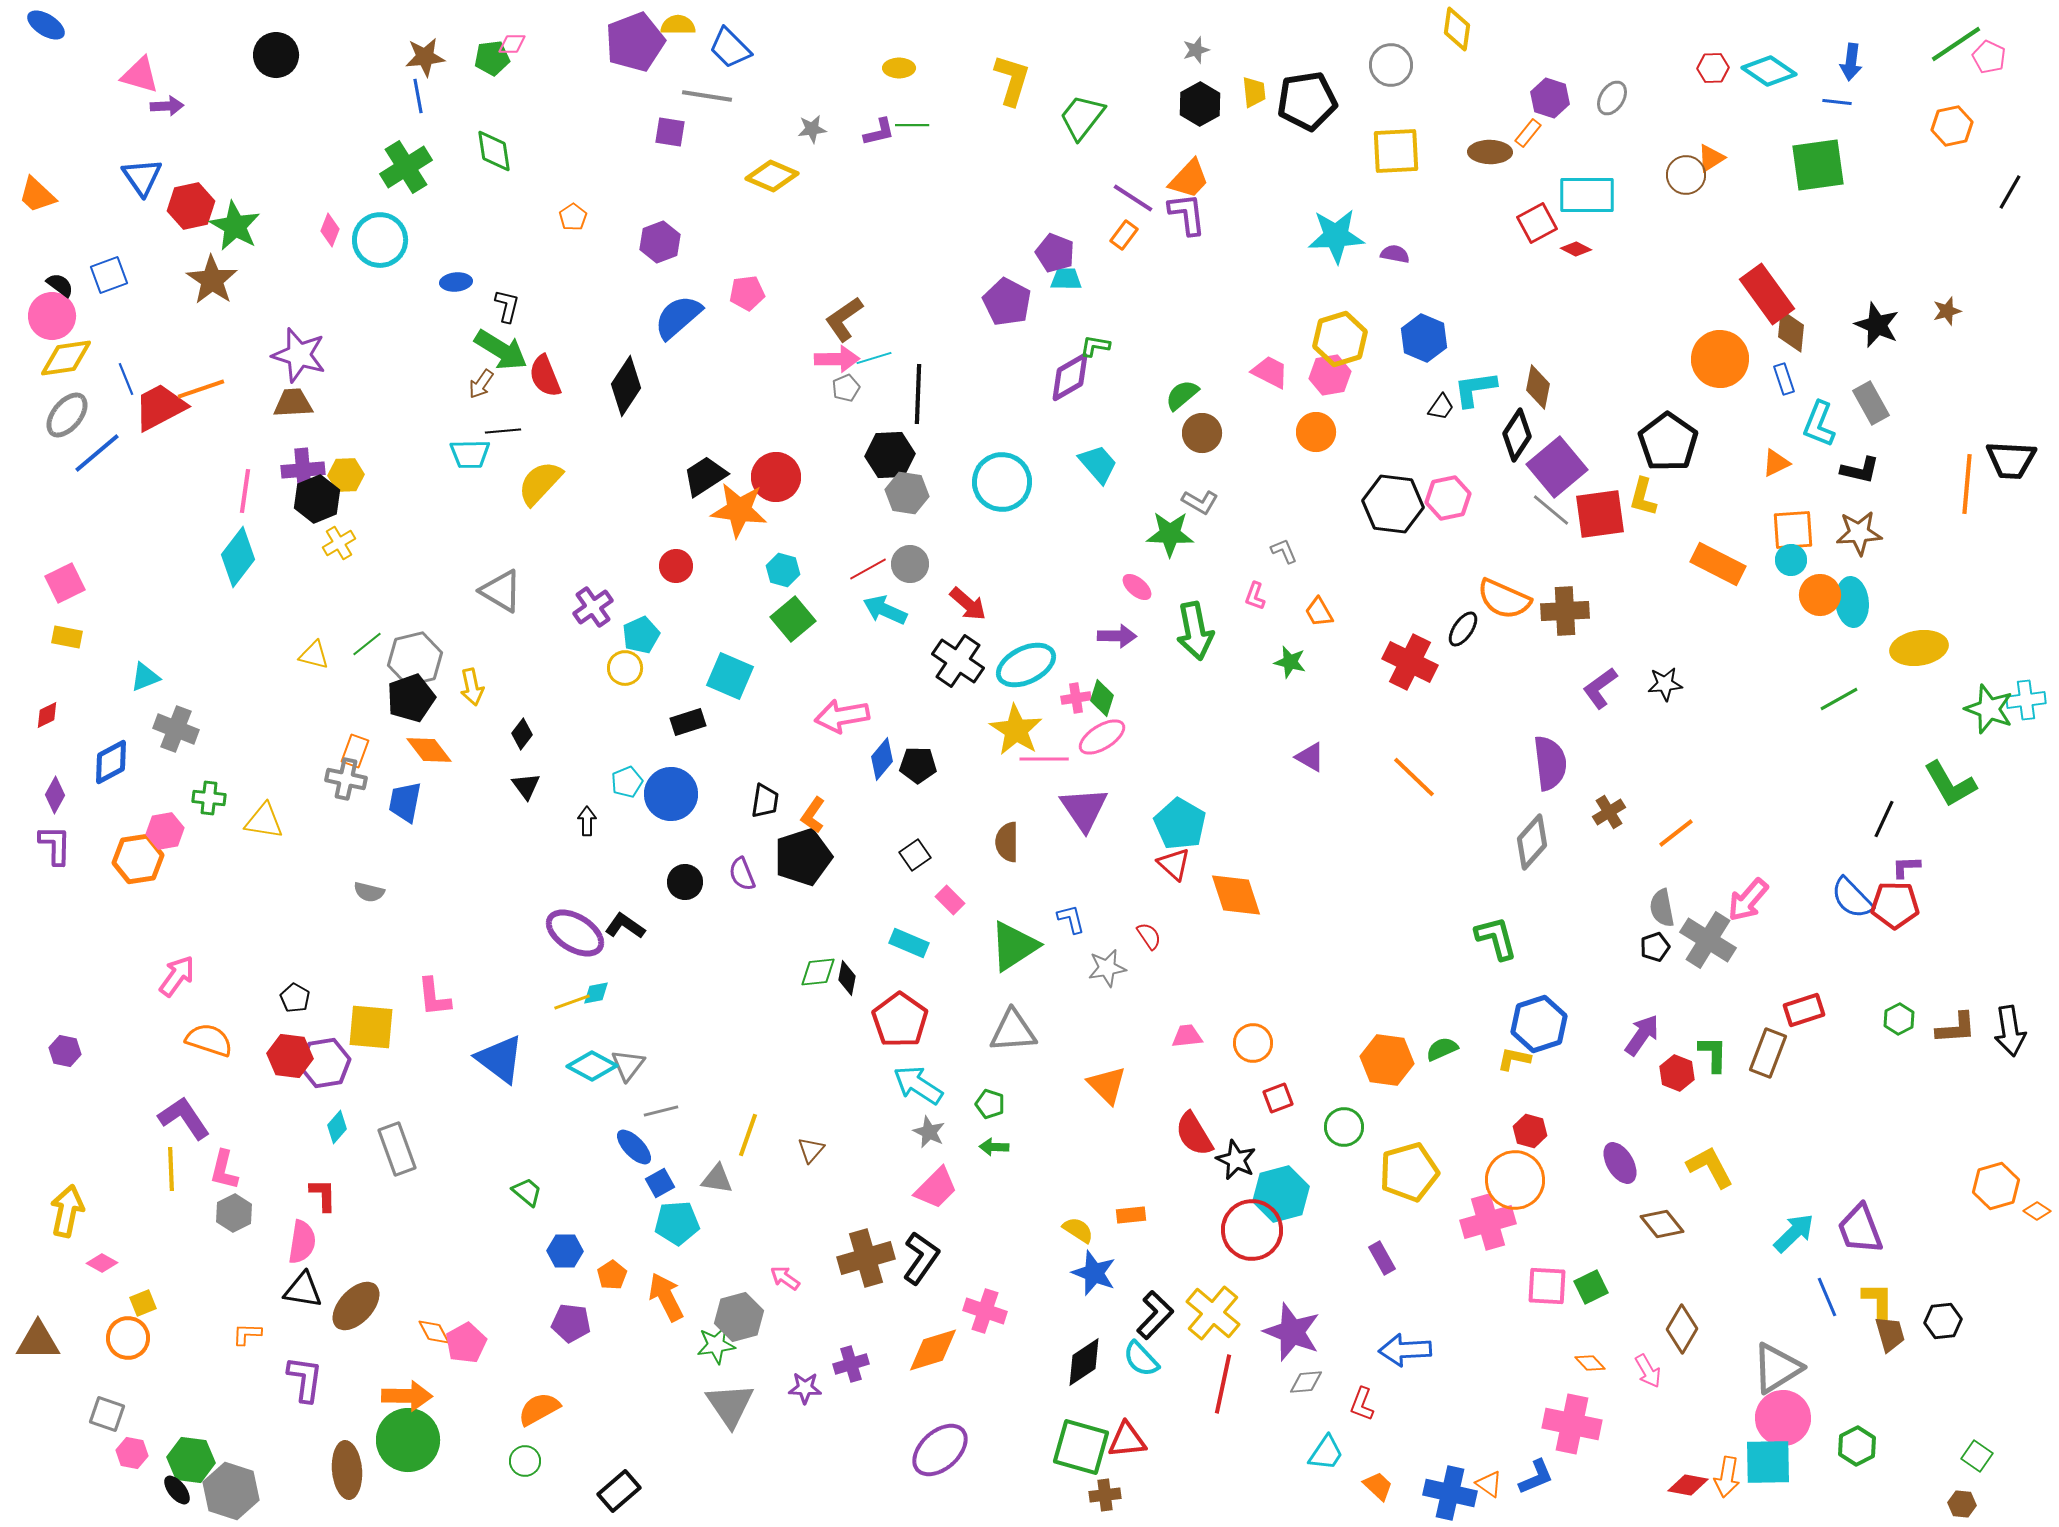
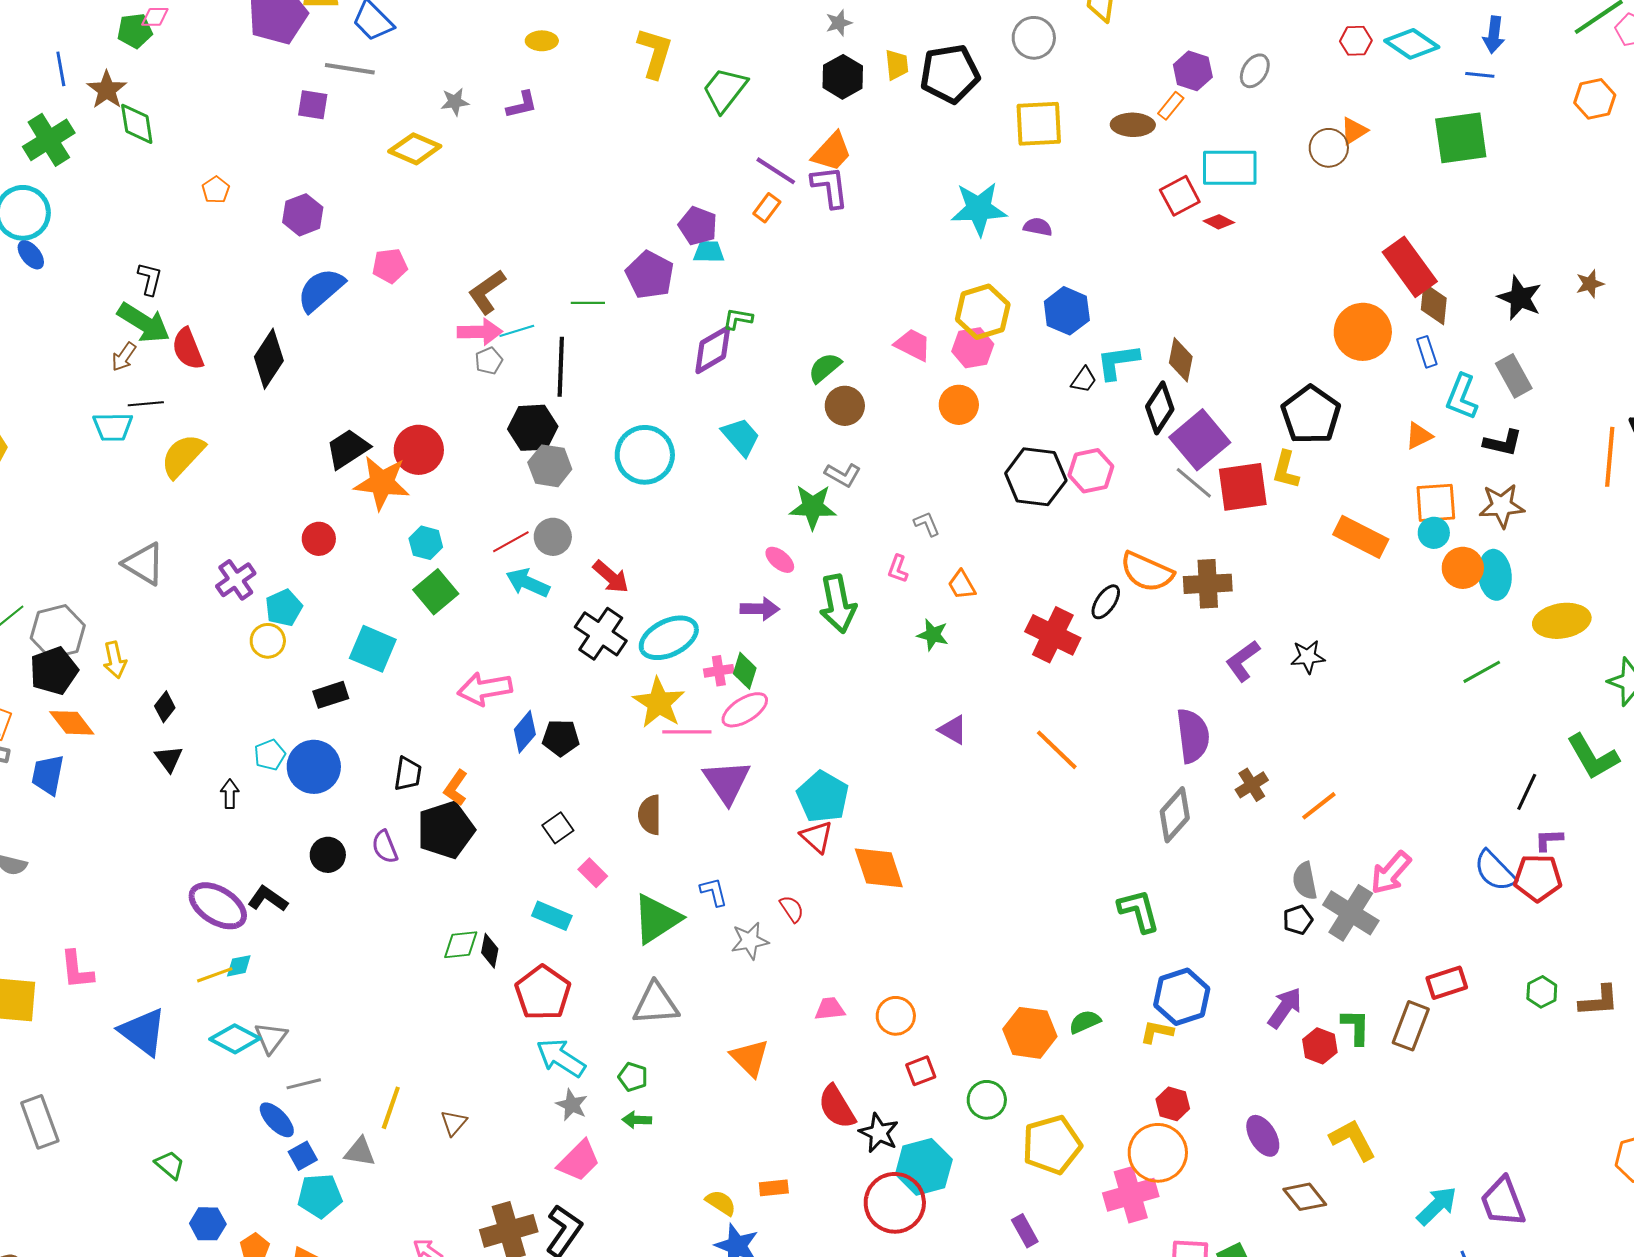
brown star: (425, 57) -> (107, 90), moved, turned -30
green line: (912, 125) -> (588, 303), moved
blue ellipse: (456, 282) -> (31, 255), moved, turned 56

